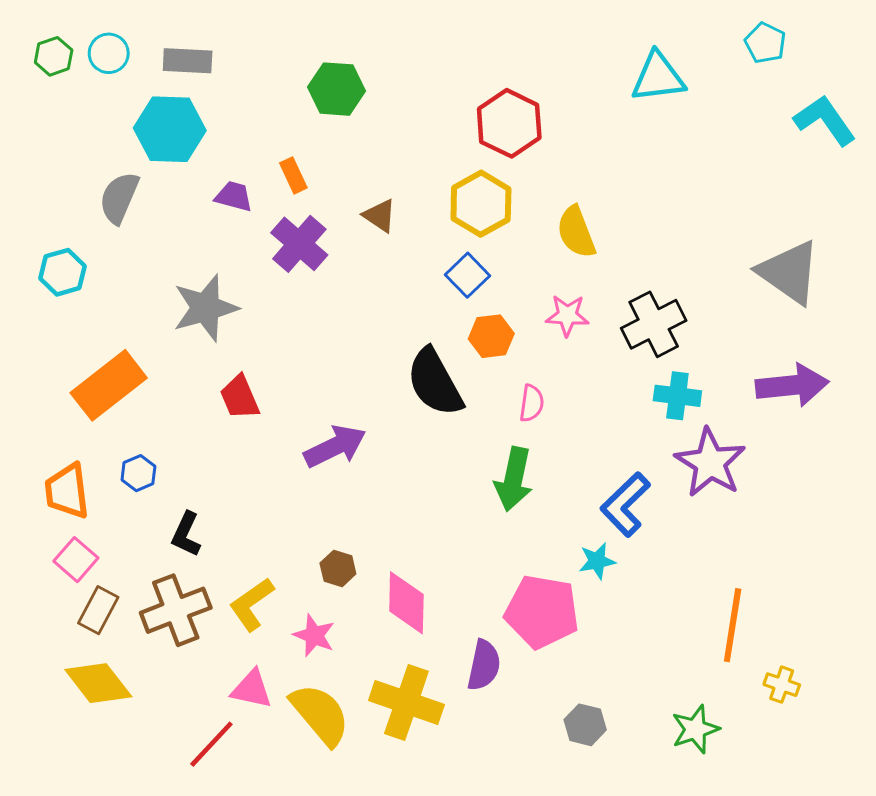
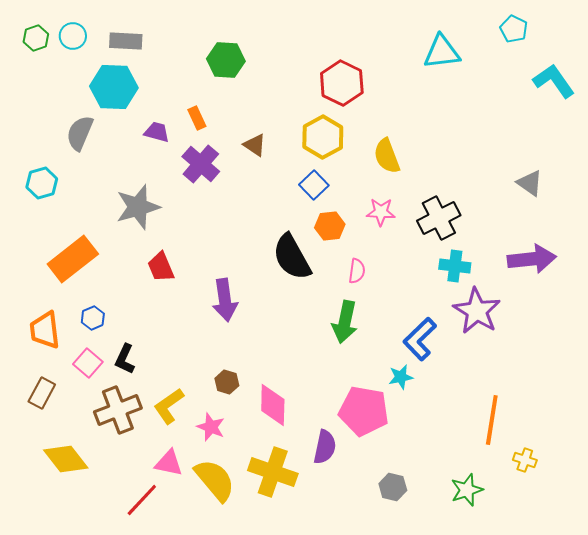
gray triangle: (789, 272) -> (530, 183), size x0.6
purple arrow: (335, 446) -> (225, 300), turned 108
pink square: (76, 560) -> (88, 363), moved
brown rectangle: (98, 610) -> (42, 393), moved

